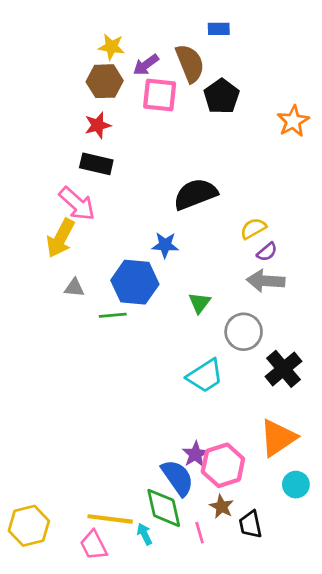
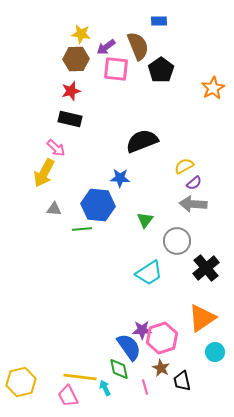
pink arrow: (77, 204) -> (56, 148), size x0.7
purple star: (195, 454) -> (142, 330), turned 30
green diamond: (164, 508) -> (119, 369), size x0.7

